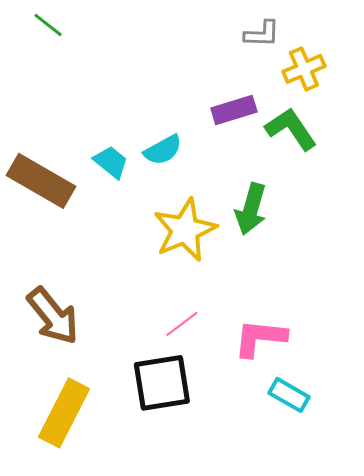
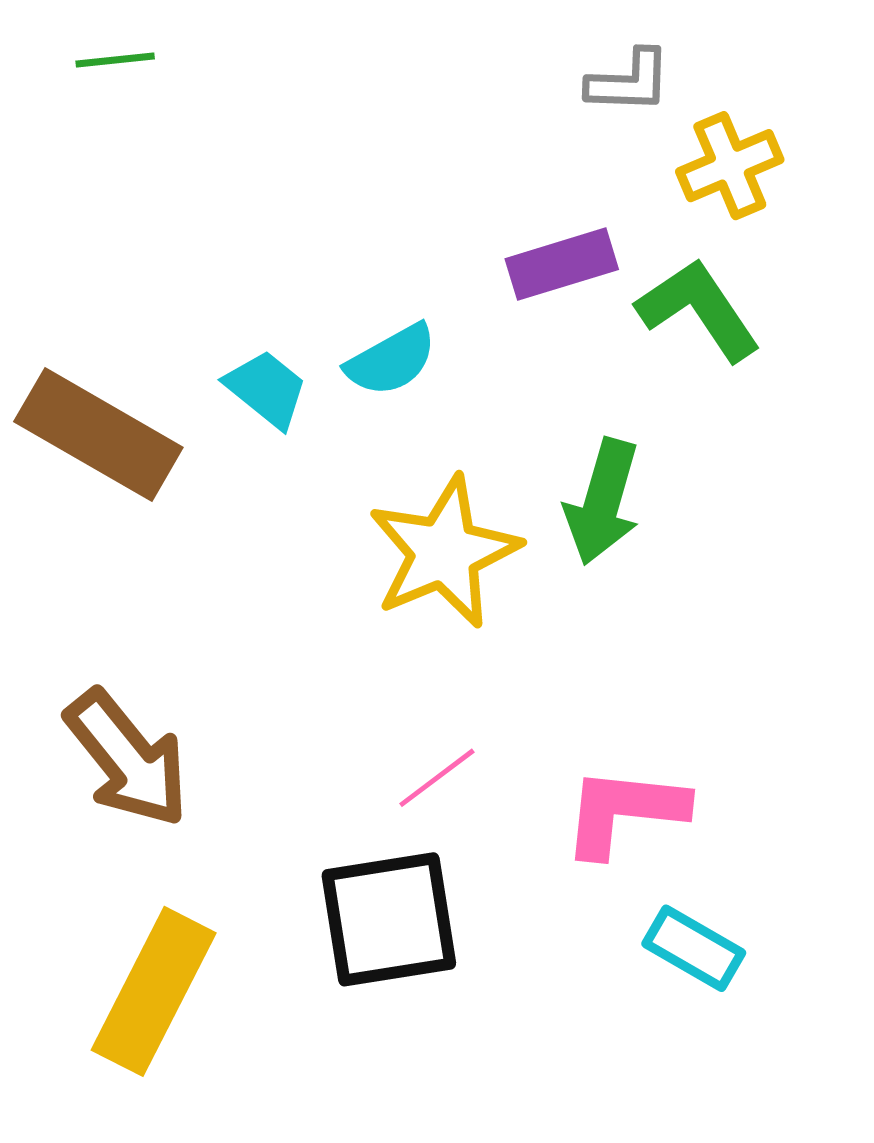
green line: (48, 25) -> (115, 60), turned -44

